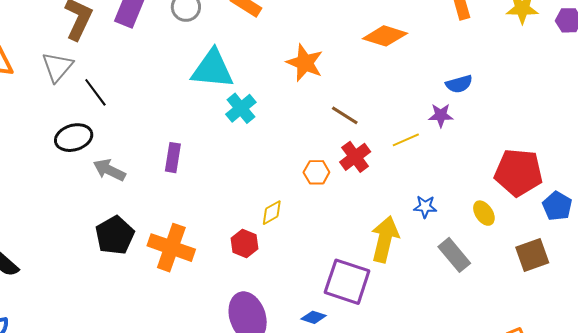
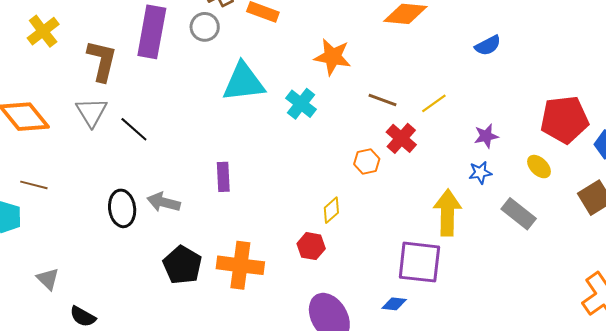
cyan cross: (241, 108) -> (301, 104), moved
purple star: (441, 115) -> (486, 136), moved
black ellipse: (74, 138) -> (122, 208), moved, turned -69
yellow line: (406, 140) -> (434, 103), moved

